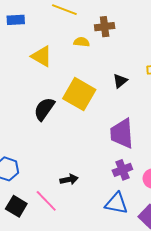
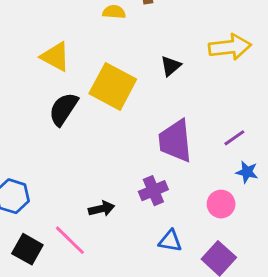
yellow triangle: (42, 56) -> (55, 57), moved
purple cross: (122, 170) -> (153, 191), moved
blue triangle: (116, 203) -> (170, 241), size x0.7

